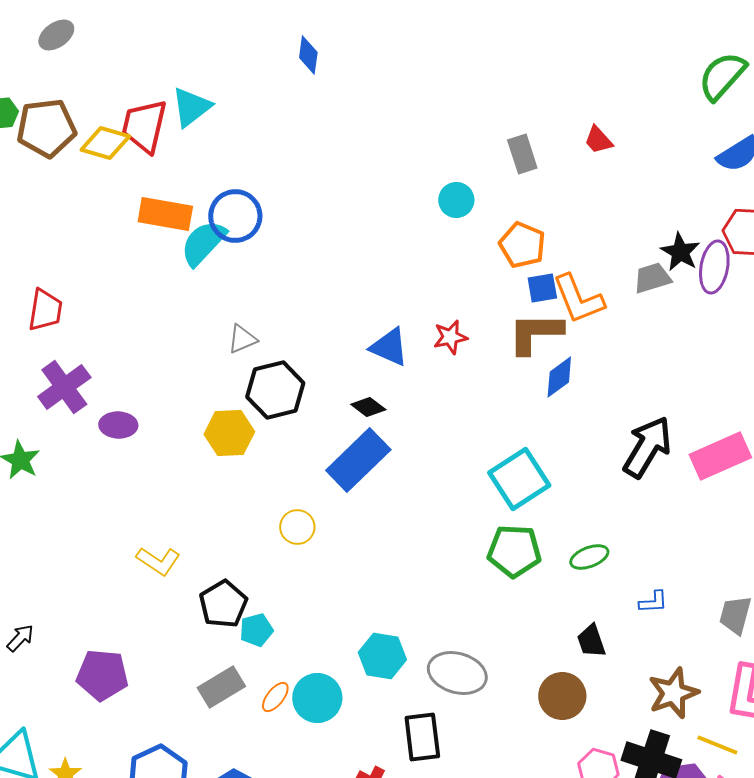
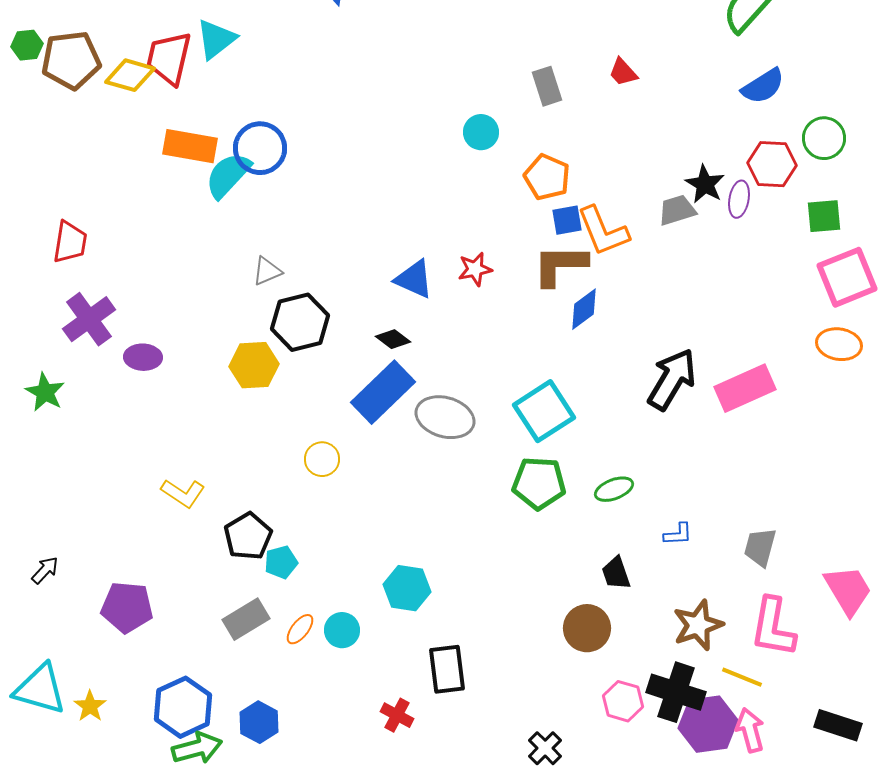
purple ellipse: (714, 267) -> (739, 199), size x0.7
gray ellipse: (457, 673) -> (445, 417), moved
cyan circle: (317, 698) -> (342, 630), size x0.7

